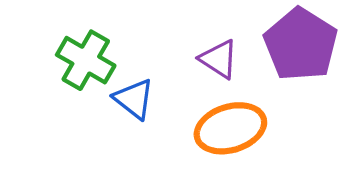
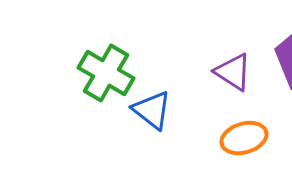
orange ellipse: (230, 128) -> (244, 138), size x0.7

